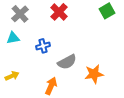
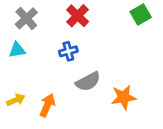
blue cross: (43, 46) -> (68, 51), moved
orange arrow: (51, 86) -> (47, 105), moved

